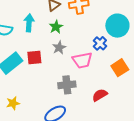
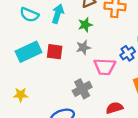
gray cross: (67, 85) -> (82, 89), turned -36

